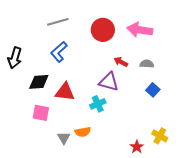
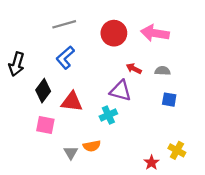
black diamond: (39, 82) -> (43, 91), turned -50
blue square: (153, 90) -> (169, 100), turned -32

